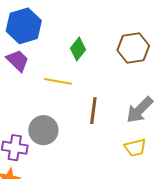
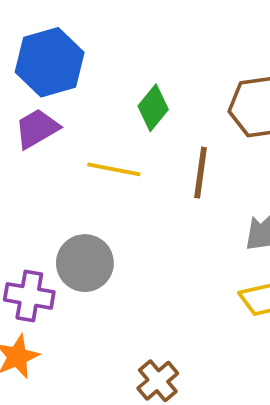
purple trapezoid: (18, 61) -> (37, 129), turned -75
brown line: (93, 111) -> (201, 173), moved

